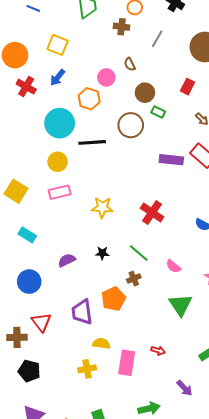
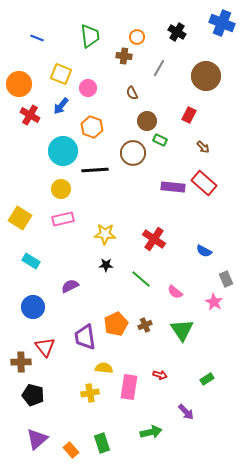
pink circle: (106, 77) -> (88, 88), moved
black star: (102, 253) -> (106, 265), moved
brown cross: (134, 279) -> (145, 325), moved

